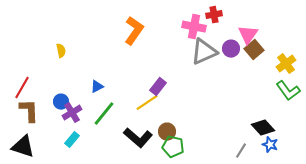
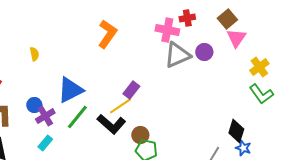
pink triangle: (248, 35) -> (236, 38), moved
brown square: (254, 50) -> (227, 19), moved
blue triangle: (97, 87) -> (70, 90), size x2.0
black diamond: (263, 128) -> (236, 131), turned 60
black L-shape: (138, 138) -> (111, 124), moved

